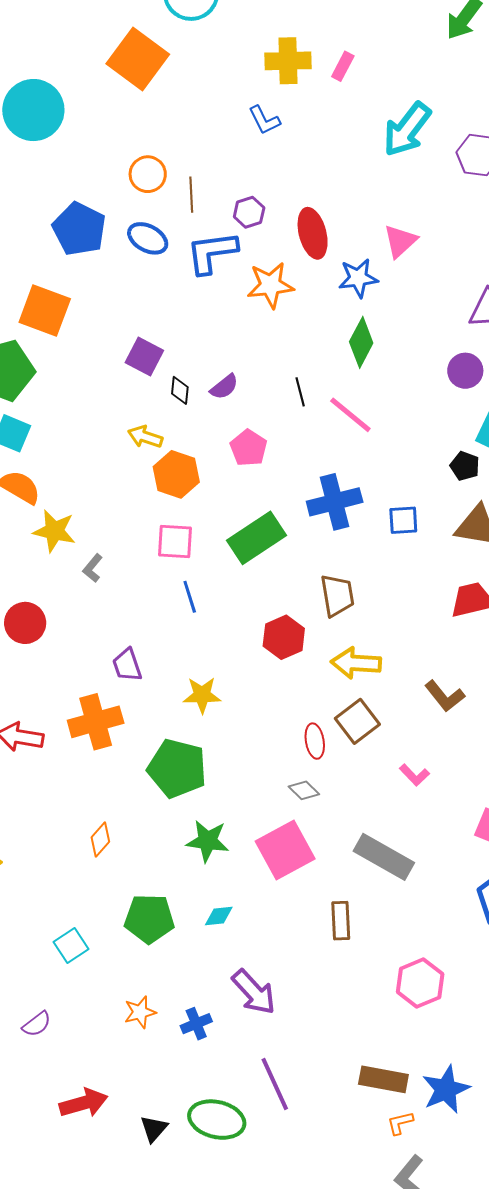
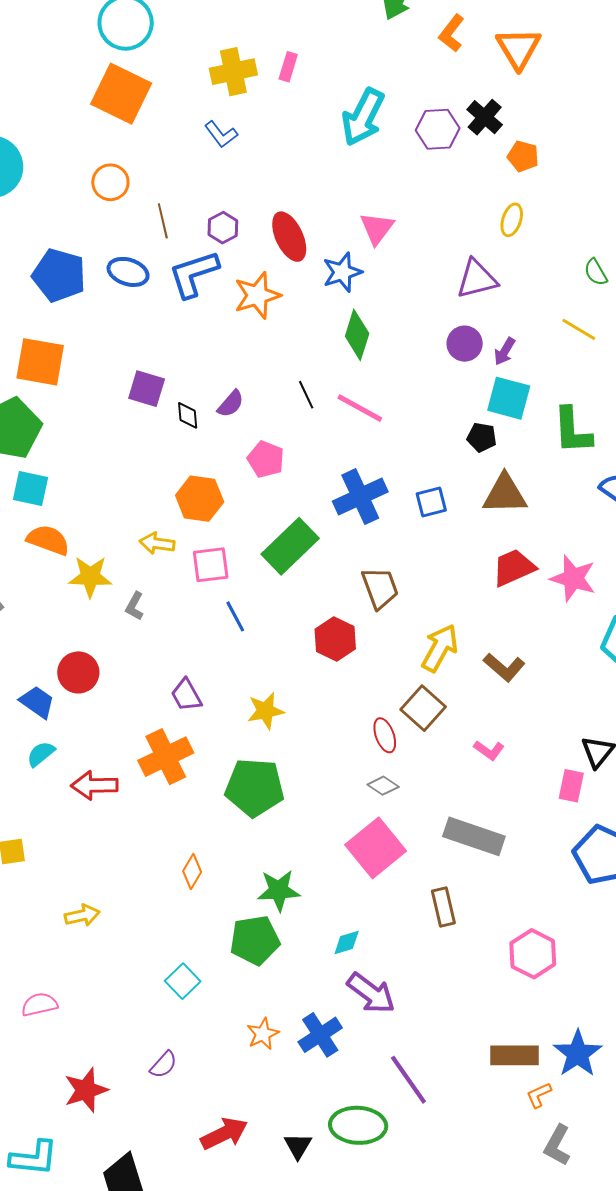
orange square: (138, 59) -> (121, 94), moved
orange circle: (148, 174) -> (110, 182), moved
yellow arrow: (145, 437) -> (157, 543), moved
yellow arrow: (356, 663) -> (440, 648), moved, turned 126
green star: (208, 841) -> (279, 890), moved
cyan diamond: (219, 916) -> (347, 943), moved
blue cross: (196, 1024) -> (320, 1035), size x1.4

